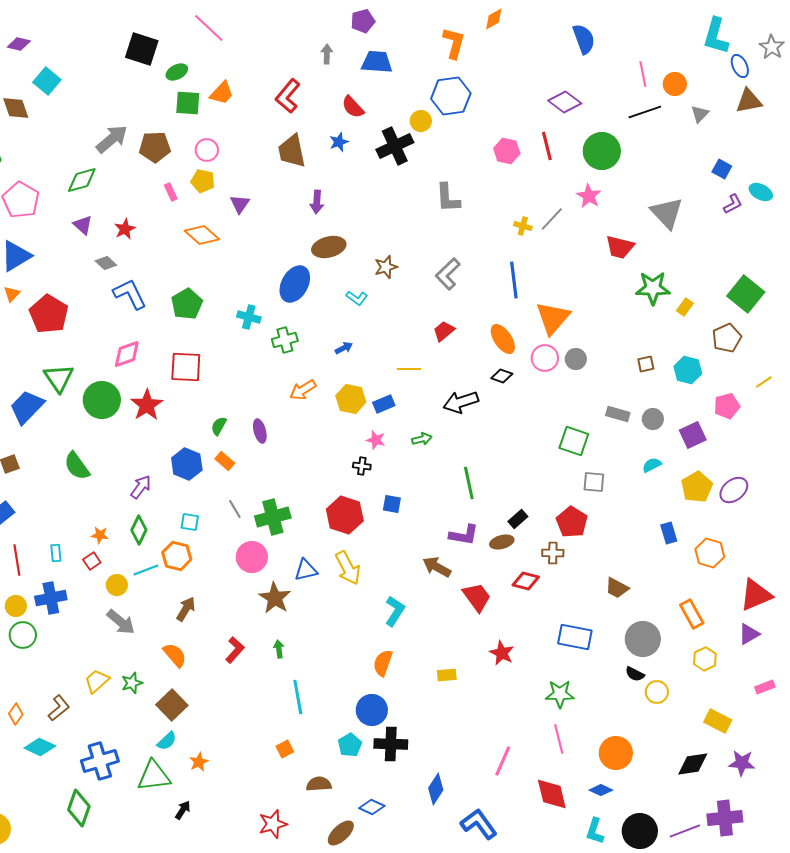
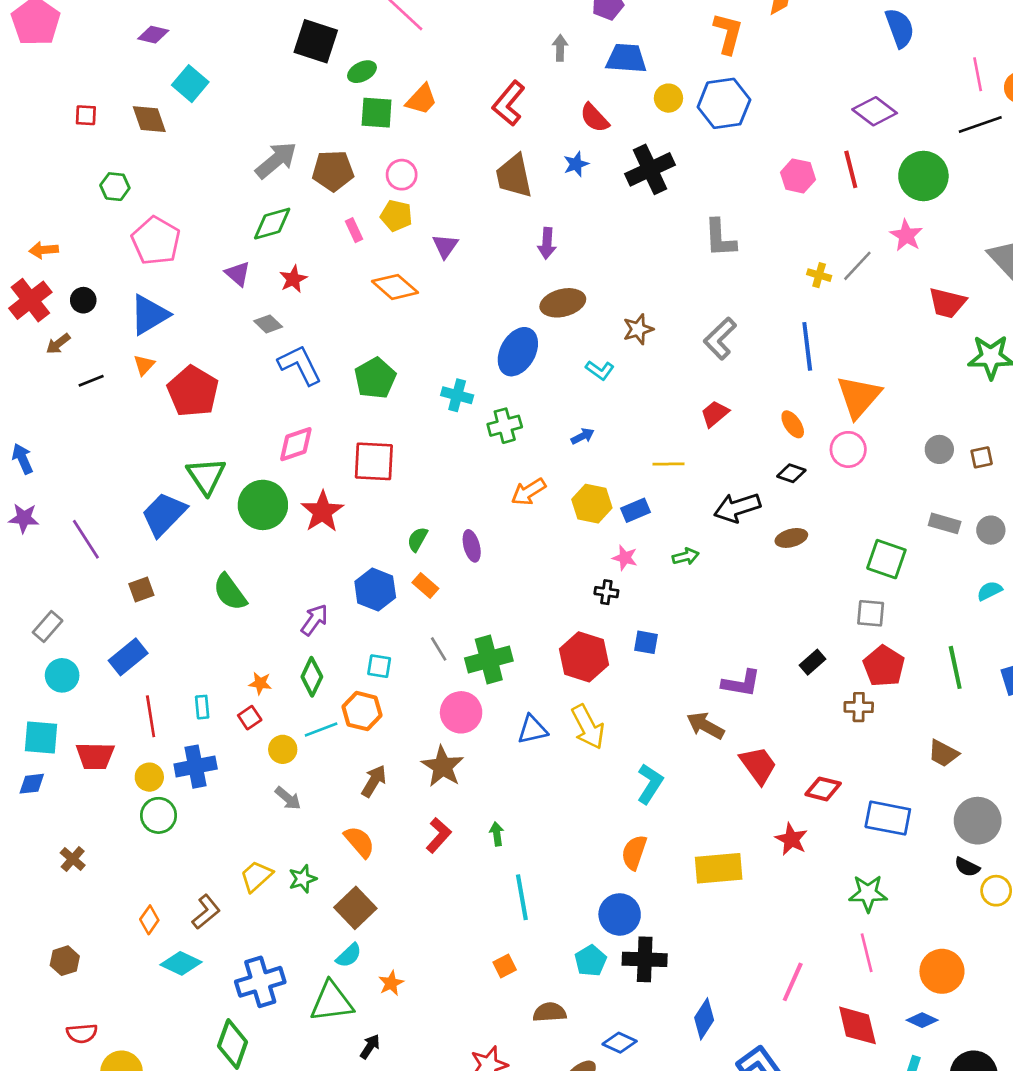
yellow circle: (421, 121) -> (668, 98), moved
green diamond: (82, 180) -> (272, 224), moved
orange ellipse: (503, 339) -> (793, 424), size x0.7
gray circle: (576, 359) -> (939, 449), moved
gray square: (594, 482) -> (871, 613), moved
green line: (469, 483) -> (955, 667), moved
brown ellipse: (502, 542) -> (791, 538), moved
red diamond: (526, 581) -> (823, 789), moved
brown star: (275, 598) -> (443, 767), moved
gray arrow: (121, 622) -> (288, 798), size x0.7
yellow rectangle: (447, 675) -> (719, 868), size x1.8

